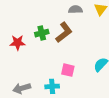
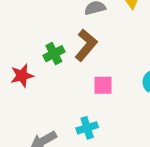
pink square: (68, 70) -> (103, 85), moved

